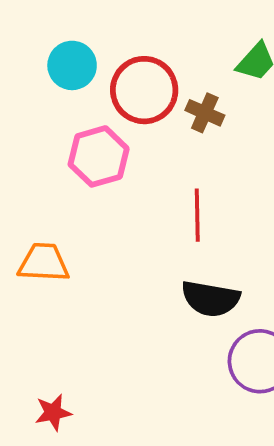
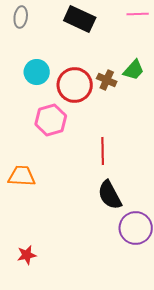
brown cross: (205, 113) -> (107, 80), moved
black semicircle: (211, 299) -> (110, 195), turned 52

